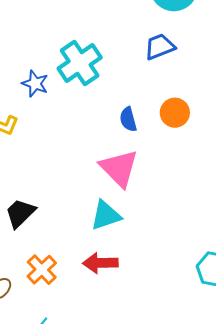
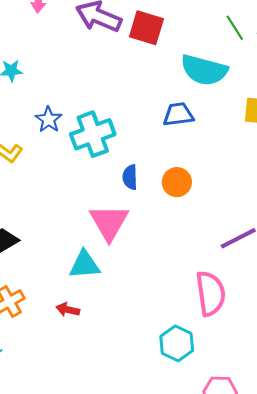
cyan cross: (80, 63) -> (93, 134), moved
red arrow: (100, 263) -> (68, 310), size x0.7

